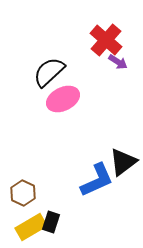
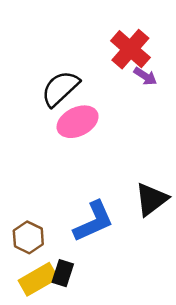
blue L-shape: (97, 180) -> (94, 221), moved

